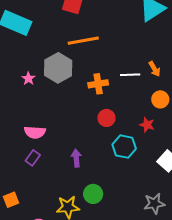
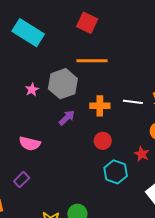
purple rectangle: (33, 158) -> (22, 180), moved
purple arrow: (76, 158) -> (67, 118), moved, turned 42

